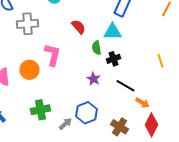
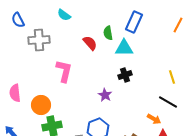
green semicircle: (96, 48) -> (108, 33), moved
orange circle: (30, 70) -> (41, 105), moved
black line: (126, 86) -> (168, 102), moved

